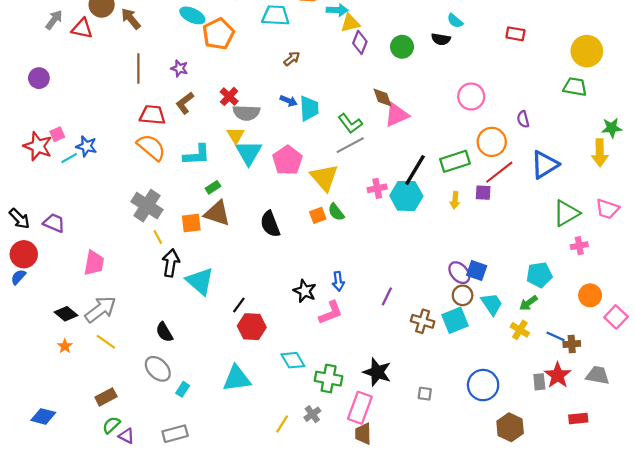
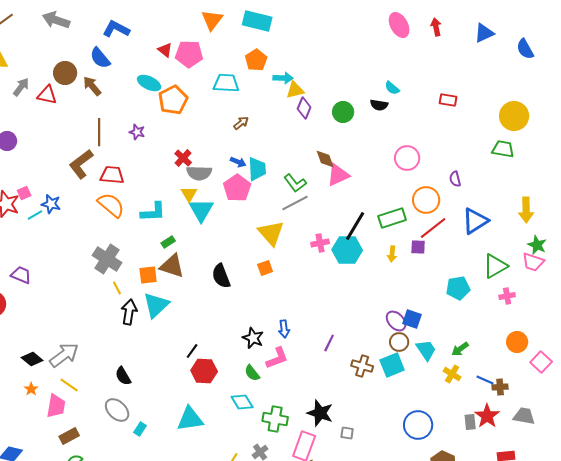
brown L-shape: (185, 103) -> (81, 164), moved, size x1.4
green star: (612, 128) -> (537, 245), moved, turned 30
pink pentagon: (287, 160) -> (237, 188), moved
green semicircle: (336, 212) -> (252, 373), moved
pink trapezoid: (94, 263) -> (56, 406), moved
cyan pentagon: (539, 275) -> (458, 288), moved
cyan triangle: (200, 281) -> (156, 305), moved, turned 36
gray square: (425, 394) -> (347, 433), moved

